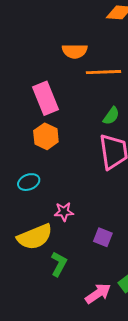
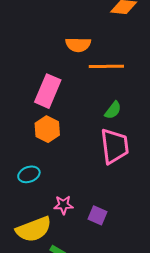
pink rectangle: (45, 98) -> (48, 91), turned 44
purple square: (103, 237) -> (98, 215), moved

